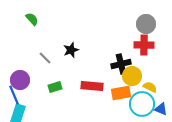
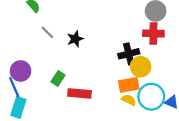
gray line: (45, 58) -> (47, 32), moved
red rectangle: (92, 86) -> (79, 93), moved
green rectangle: (55, 87) -> (58, 78), turned -40
yellow semicircle: (150, 87) -> (129, 100), moved

